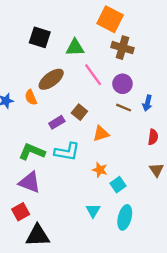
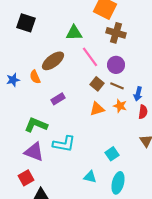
black square: (40, 37) -> (26, 23), moved
blue arrow: (147, 103) -> (138, 94), moved
brown square: (79, 112) -> (97, 84), moved
cyan L-shape: (67, 152) -> (64, 144), moved
orange star: (100, 170) -> (120, 106), moved
cyan triangle: (93, 211) -> (90, 177), turned -48

